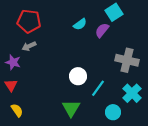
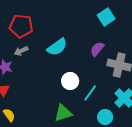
cyan semicircle: (80, 24) -> (57, 47), moved, size x1.5
purple semicircle: (102, 30) -> (97, 49), moved
green triangle: (71, 108) -> (63, 113), turned 42

